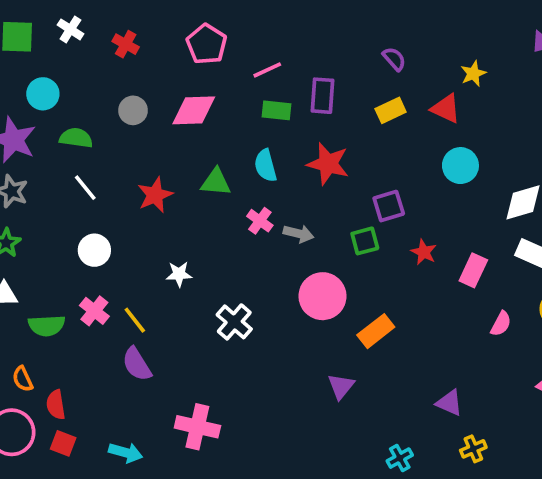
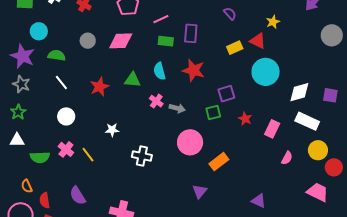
yellow rectangle: (391, 110) -> (235, 48), moved
cyan circle: (460, 166) -> (266, 72), size x1.4
white cross: (234, 322) -> (142, 156), turned -30
purple semicircle: (137, 364) -> (78, 196), moved

